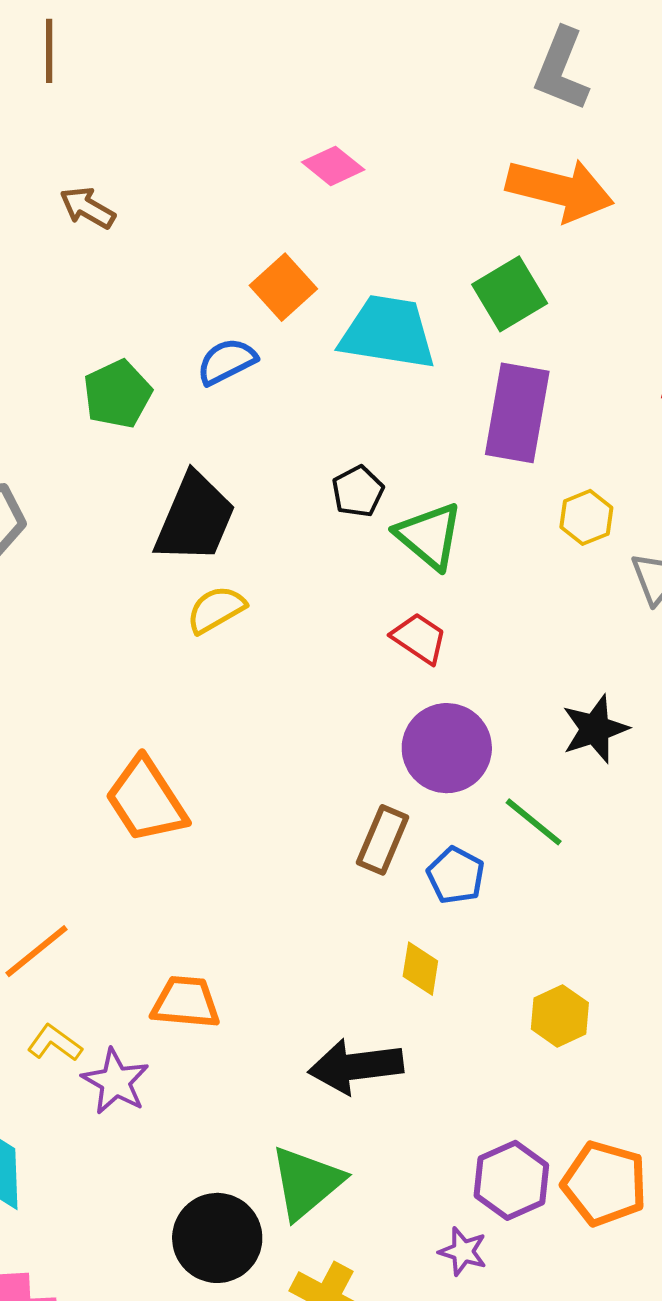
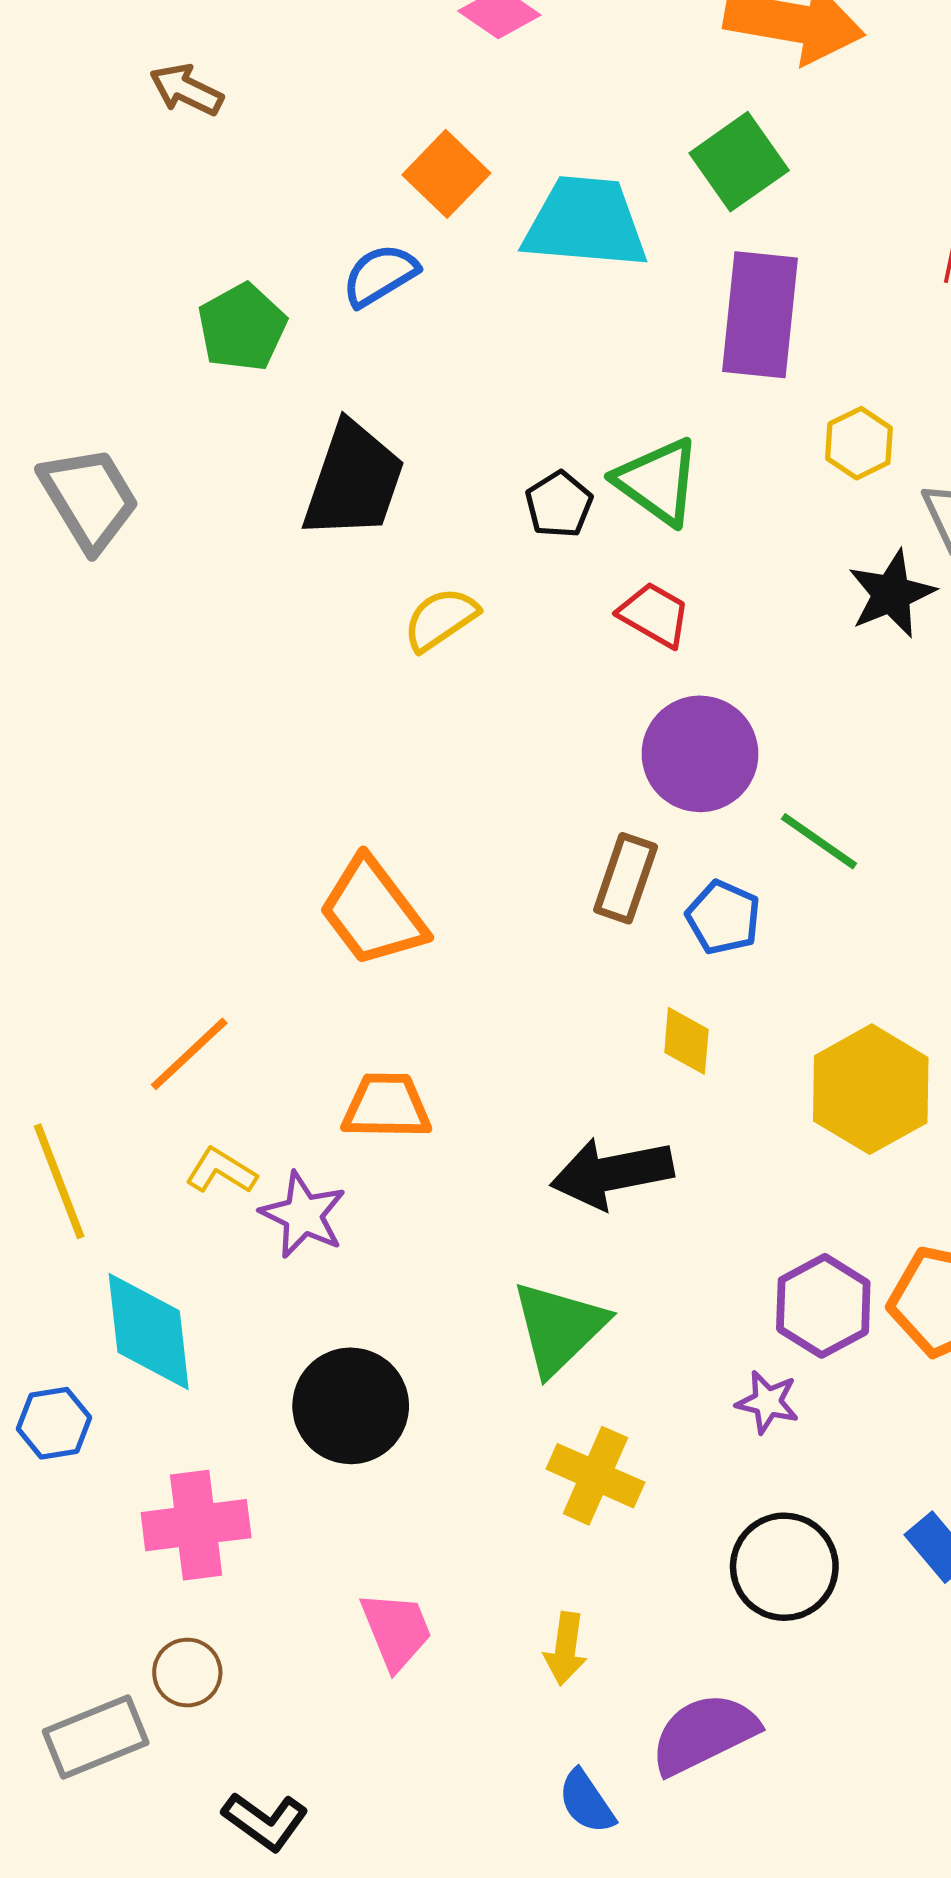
black pentagon: (358, 491) -> (559, 504), moved
yellow semicircle: (216, 609) -> (441, 619), moved
black star: (595, 729) -> (891, 594), moved
orange trapezoid: (146, 800) -> (373, 912), moved
yellow hexagon: (560, 1016) -> (871, 1089), size x1.6
black circle: (217, 1238) -> (351, 1406), moved

